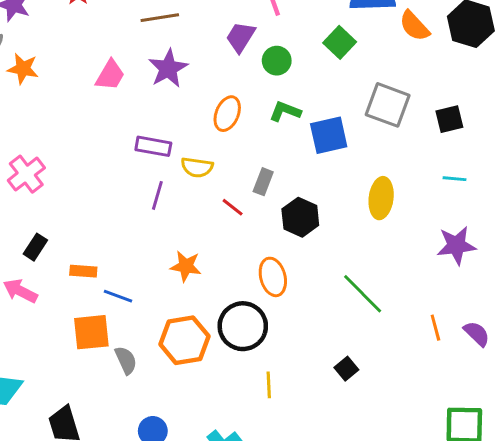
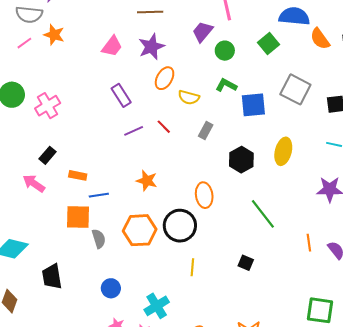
orange ellipse: (227, 114) -> (165, 78), moved
purple rectangle: (153, 146) -> (121, 95), moved, turned 40
yellow semicircle: (197, 167) -> (189, 97), moved
purple line: (157, 195) -> (134, 131), turned 42
red line: (233, 207) -> (164, 127), moved
black hexagon: (300, 217) -> (241, 160), moved
blue line: (118, 296) -> (99, 195), turned -36
black square: (346, 369) -> (246, 263), turned -35

